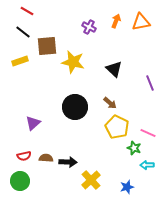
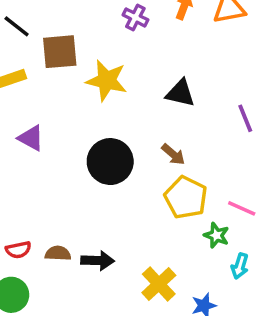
black triangle: (114, 69) -> (180, 93), turned -30
purple triangle: (33, 123) -> (31, 138), moved, turned -49
cyan arrow: (147, 165) -> (240, 266), turned -72
yellow cross: (91, 180) -> (159, 284), moved

